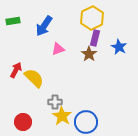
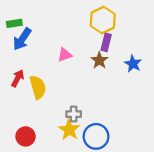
blue arrow: (44, 26) -> (22, 39), moved
blue star: (119, 47) -> (133, 64), moved
yellow semicircle: (34, 78) -> (38, 87), turned 30
gray cross: (55, 102) -> (74, 114), moved

